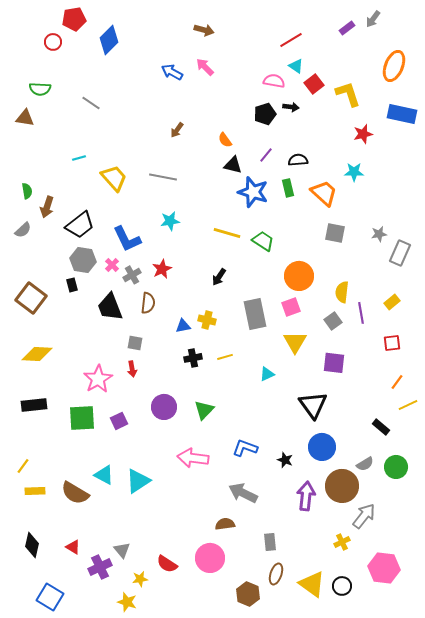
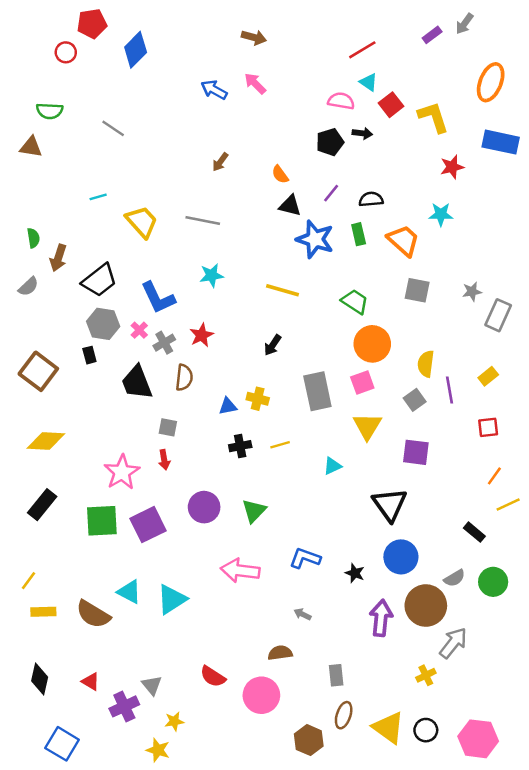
green trapezoid: (263, 241) -> (355, 302), moved
black rectangle: (34, 405) -> (42, 505), turned -45
purple square: (119, 421) -> (148, 525), size x1.6
gray arrow: (243, 493) -> (302, 614), size x0.5
red semicircle: (167, 564) -> (213, 677), moved
pink hexagon: (384, 568) -> (478, 739), moved

